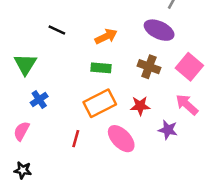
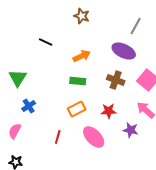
black line: (57, 30) -> (46, 42), moved
orange rectangle: (100, 103) -> (77, 109), size x0.7

